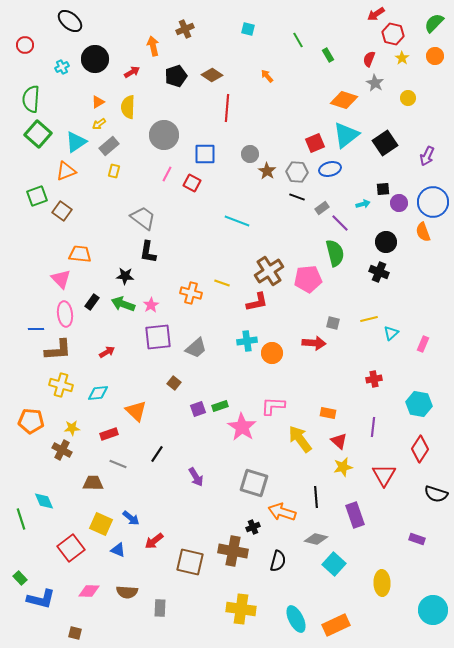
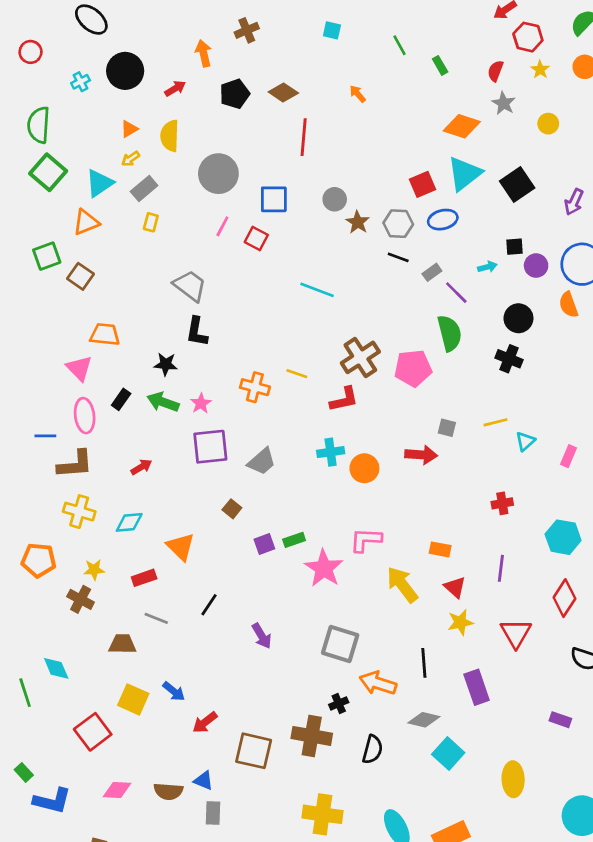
blue triangle: (118, 550) -> (204, 781), moved

